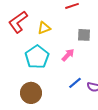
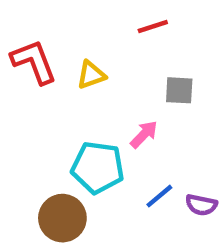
red L-shape: (18, 22) -> (34, 62), turned 105
cyan pentagon: (37, 57) -> (98, 167), moved, turned -30

